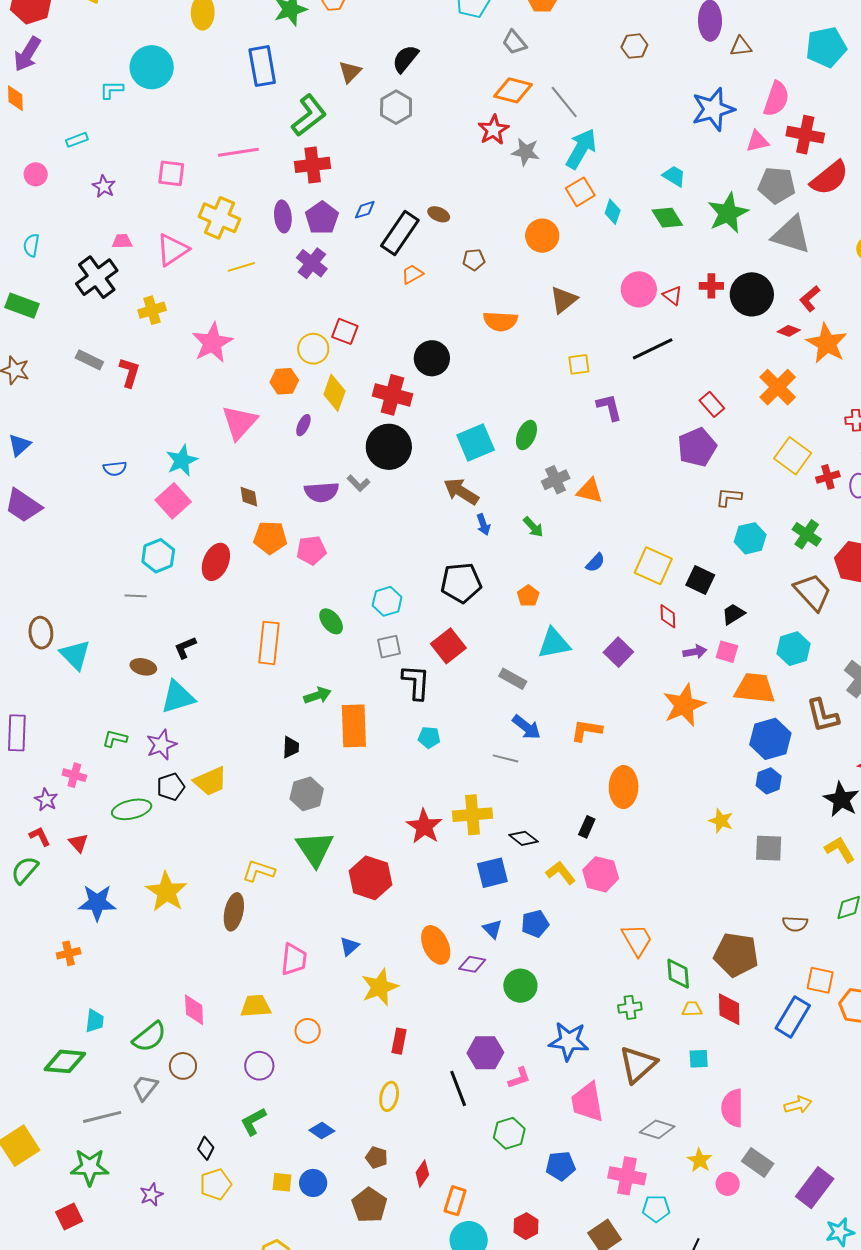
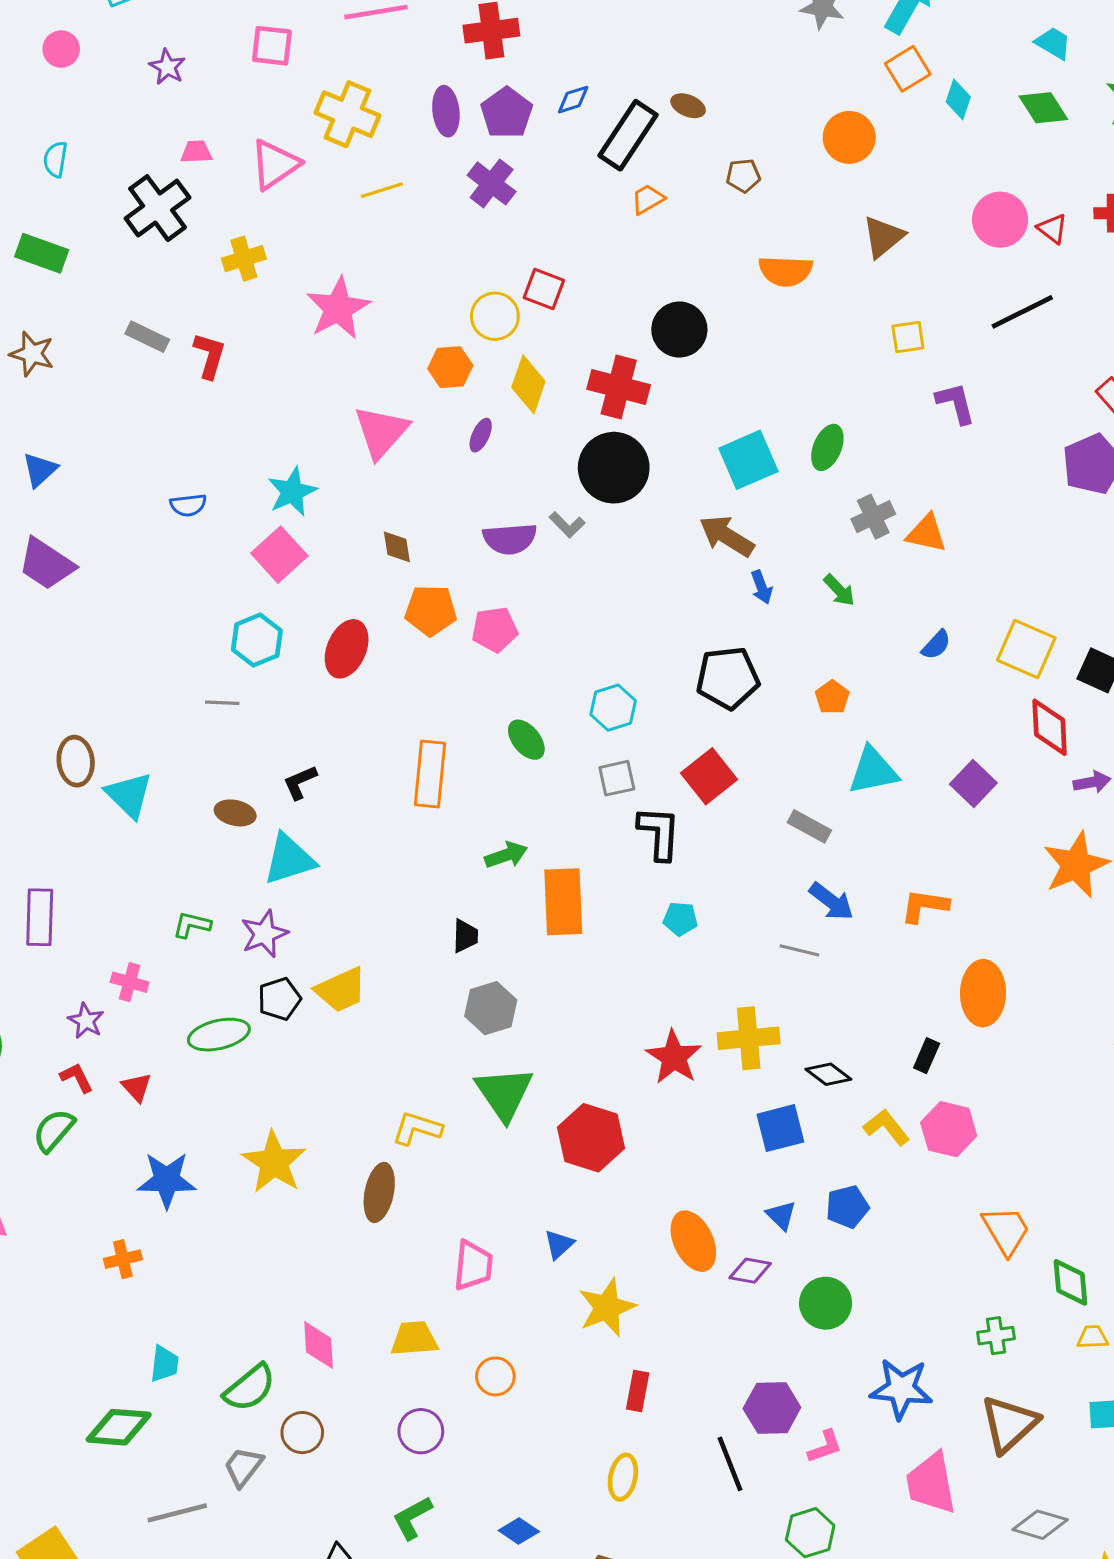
red diamond: (668, 616) -> (1050, 727), size x1.5

